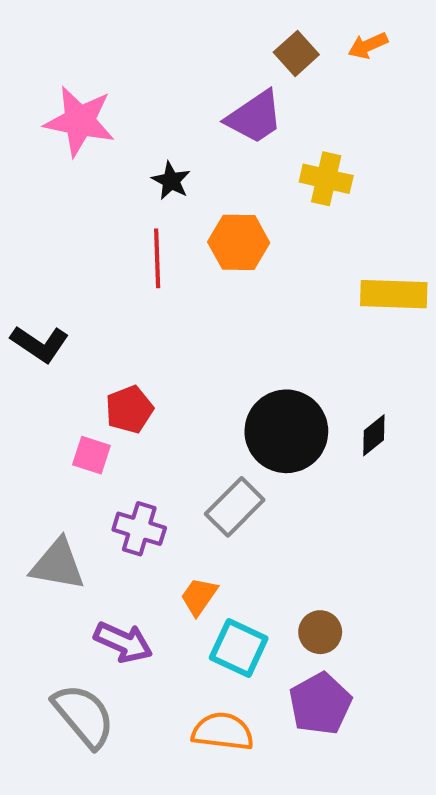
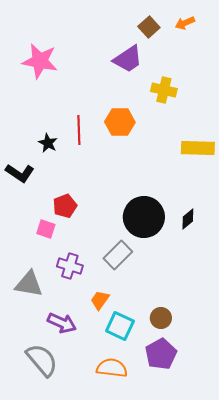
black star: (171, 181) -> (48, 143), moved

